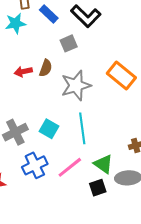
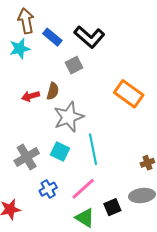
gray star: (76, 85) -> (69, 117), moved
green triangle: (103, 164) -> (85, 218), moved
blue cross: (35, 165) -> (48, 189), size x0.7

